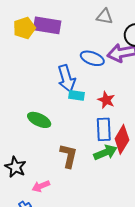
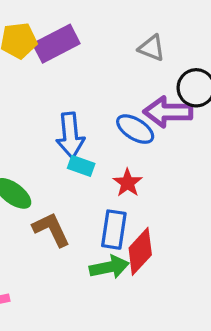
purple rectangle: (47, 25) -> (56, 44), turned -48
blue ellipse: (92, 58) -> (135, 129), moved
brown L-shape: (68, 156) -> (51, 229), moved, turned -50

